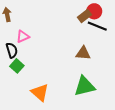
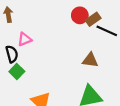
red circle: (94, 11) -> (80, 15), moved

